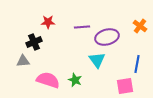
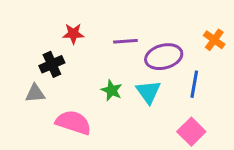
blue line: (137, 64) -> (194, 84), moved
green star: (75, 80) -> (112, 90), moved
pink square: (125, 86) -> (191, 132), turned -36

